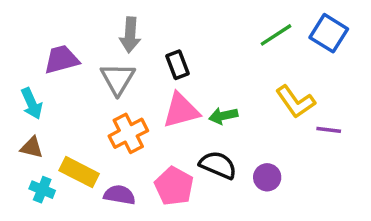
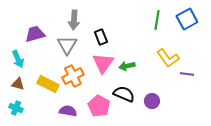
blue square: (329, 33) -> (187, 19), turned 30
green line: (276, 35) -> (157, 20), turned -48
pink triangle: (181, 110) -> (103, 63), turned -40
yellow rectangle: (79, 172) -> (48, 84), moved
cyan cross: (42, 190) -> (16, 108), moved

